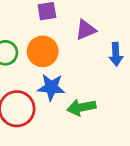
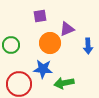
orange circle: (43, 51) -> (50, 43), moved

